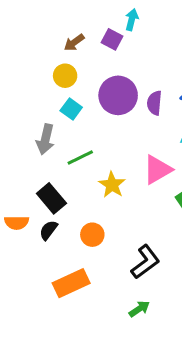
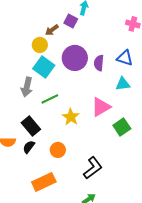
brown arrow: (74, 42) -> (52, 30), moved
cyan square: (71, 109) -> (44, 67), size x1.5

